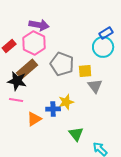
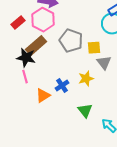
pink line: (16, 100) -> (25, 77), turned 64
yellow star: (66, 102) -> (86, 79), moved
blue cross: (53, 109) -> (62, 86), turned -32

